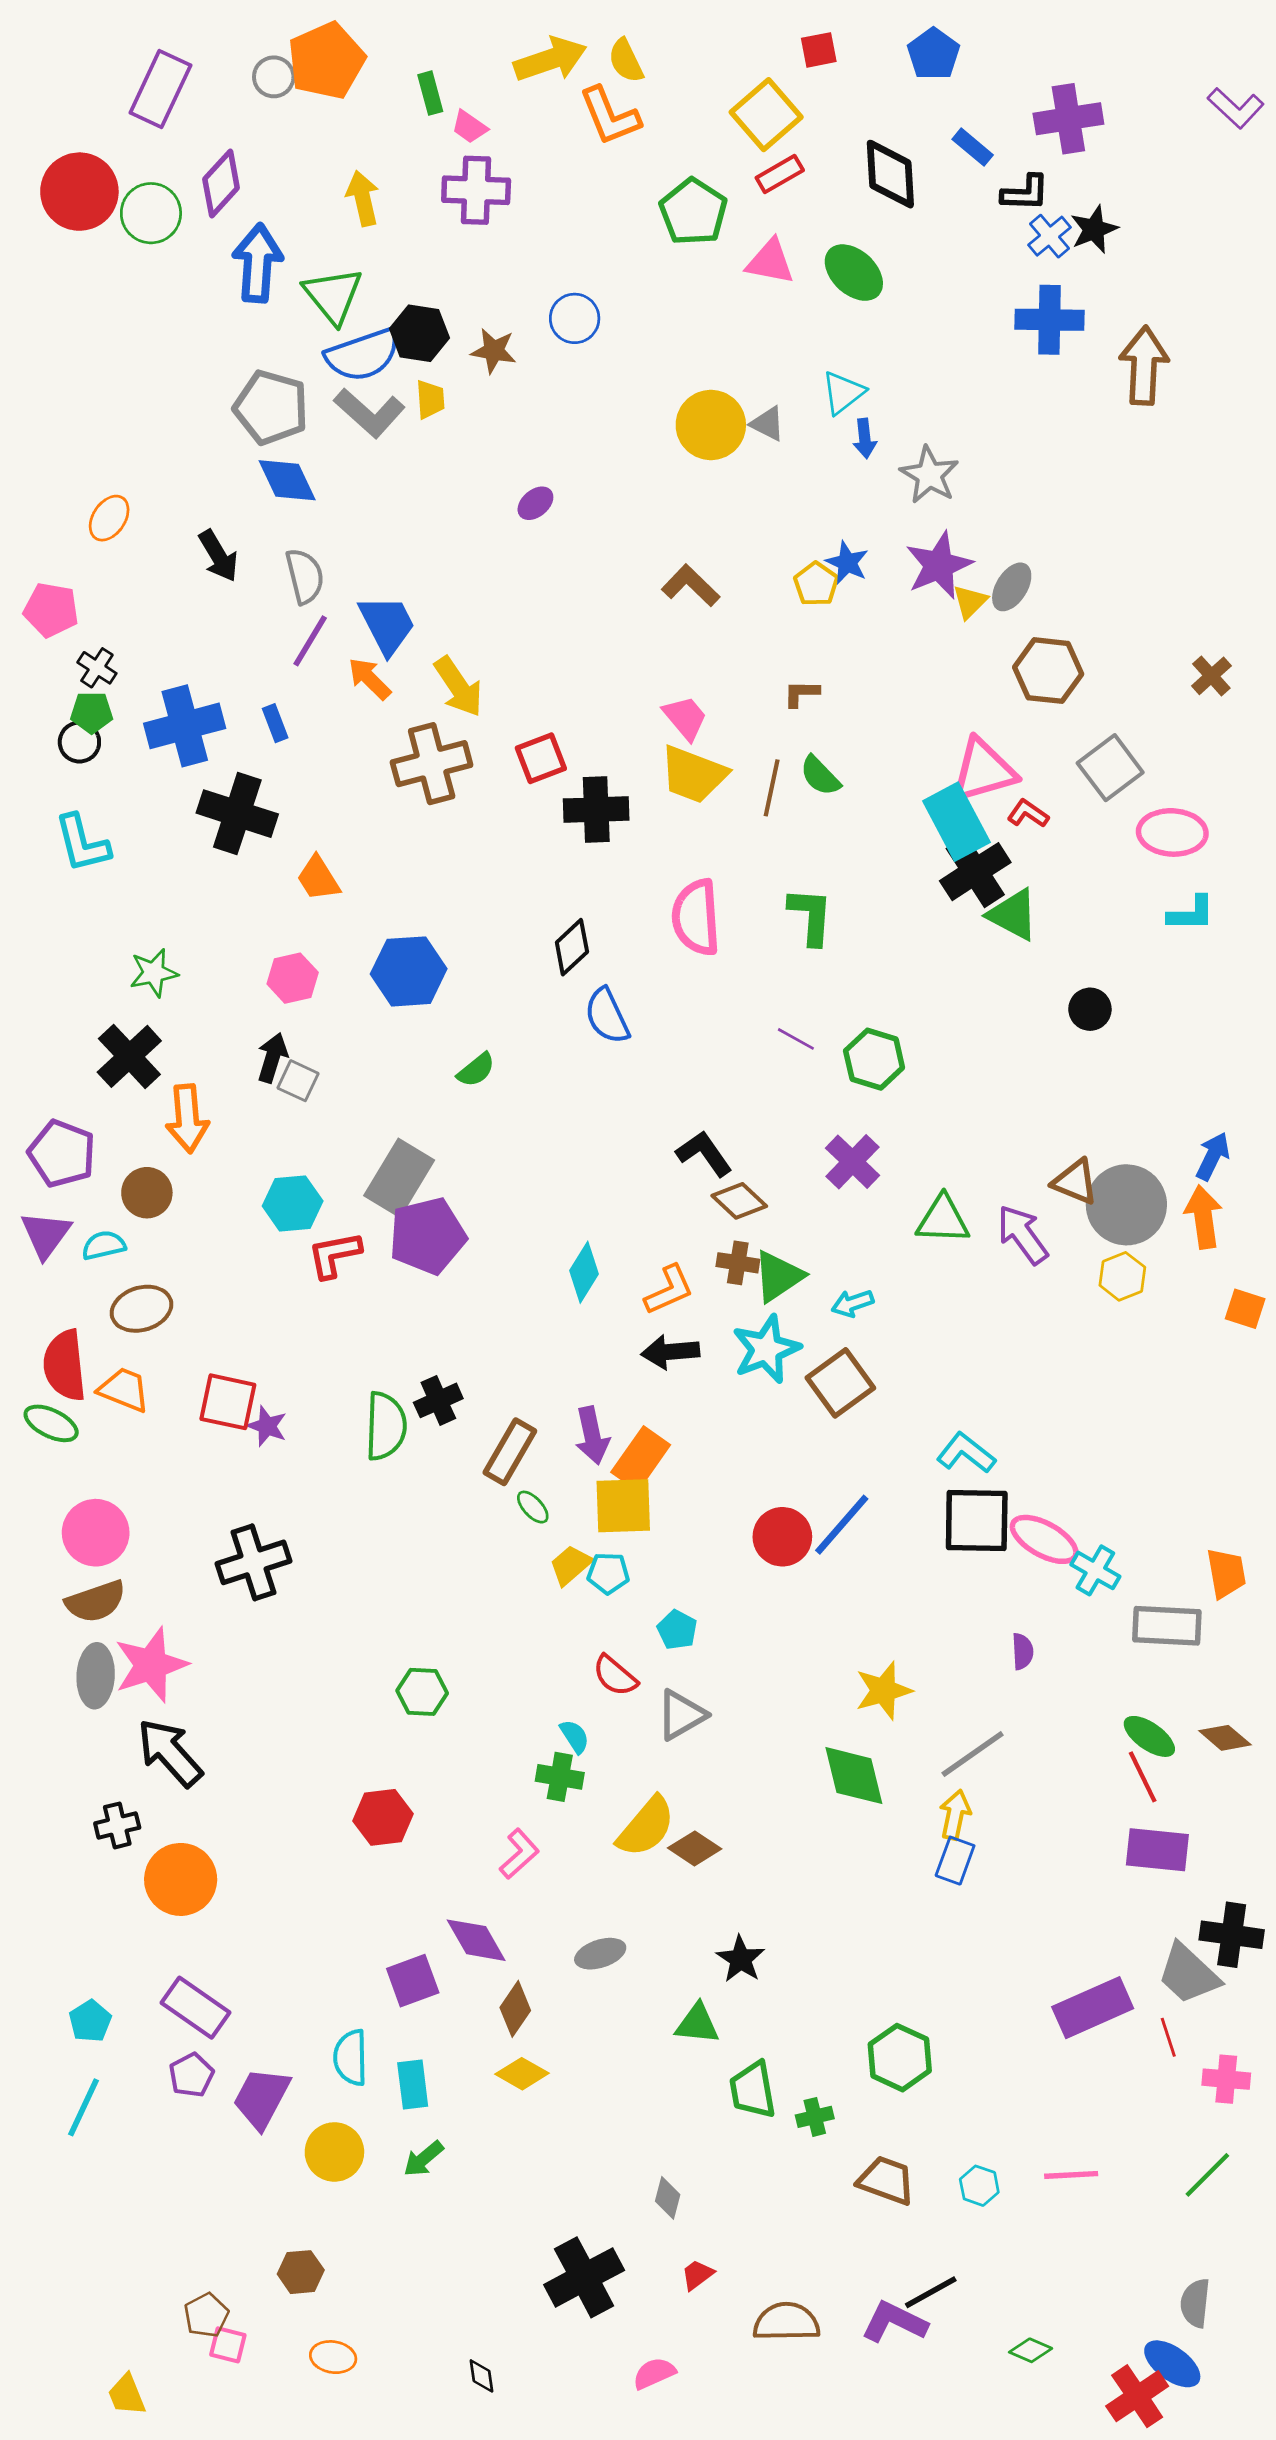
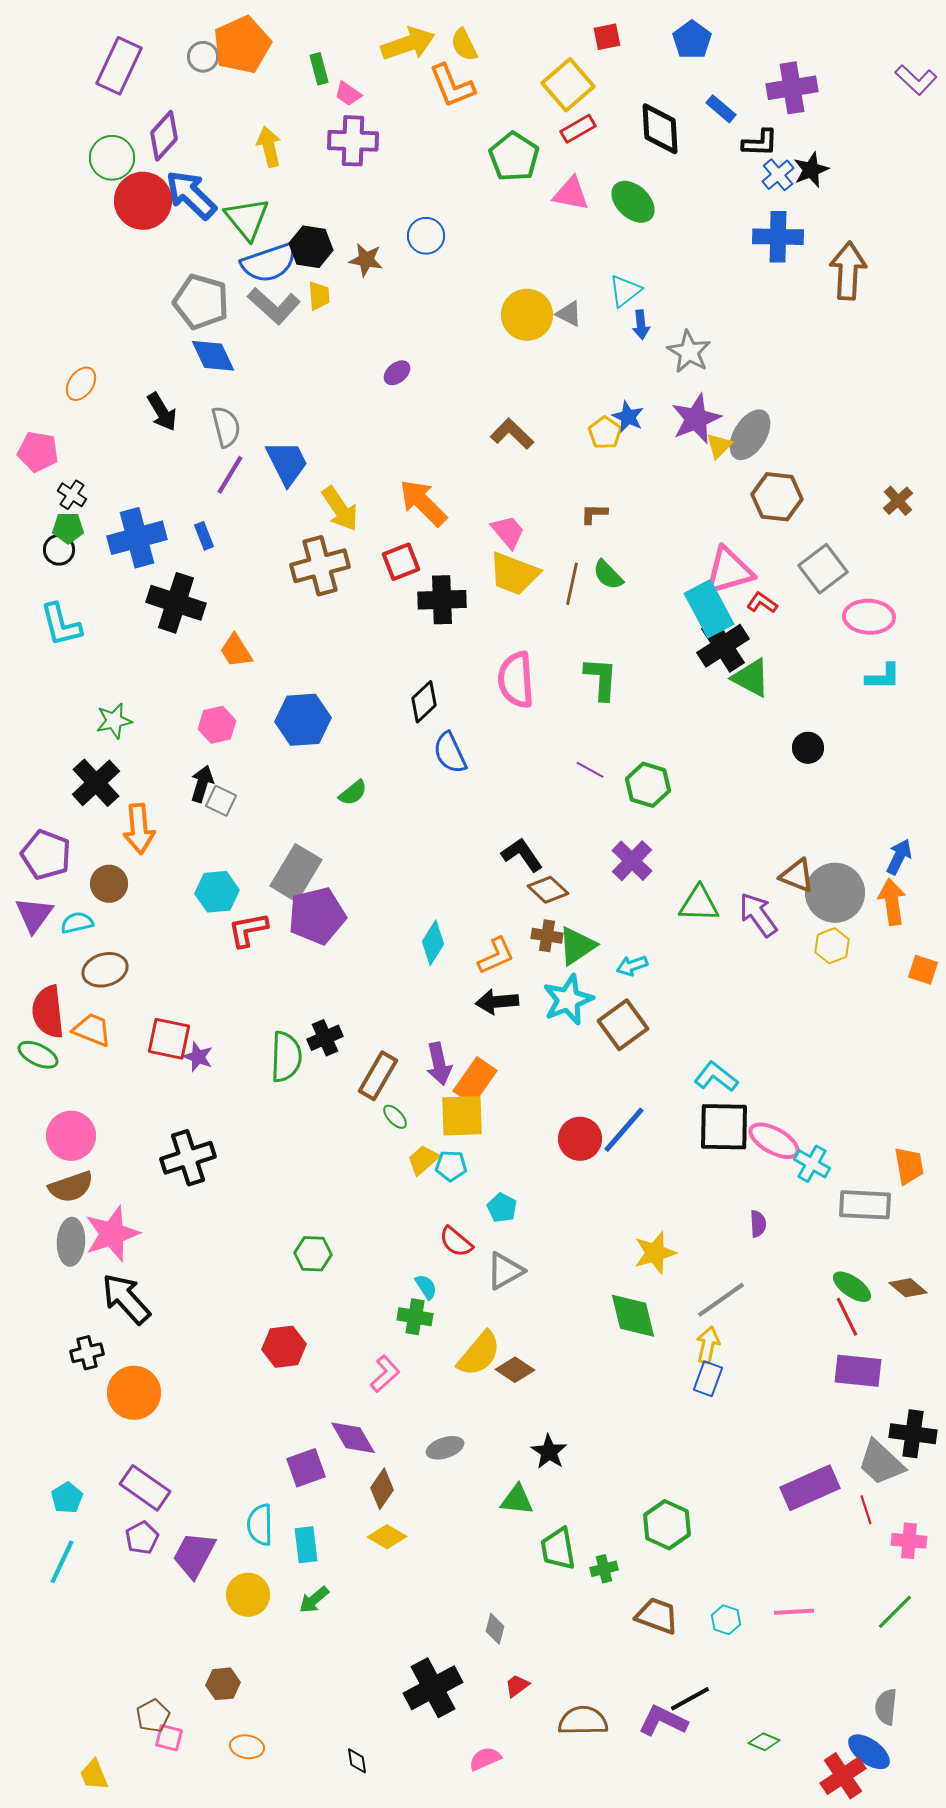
red circle: (79, 192) -> (143, 201), moved
blue arrow: (258, 263) -> (191, 195), turned -50
gray ellipse: (1012, 587) -> (750, 435), size x1.4
orange arrow: (370, 679) -> (423, 503), moved, size x1.5

